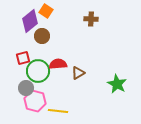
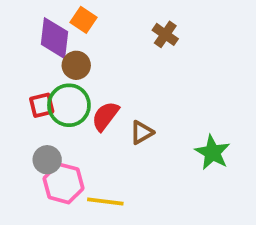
brown cross: (91, 19) -> (165, 34), turned 32
purple diamond: (30, 21) -> (54, 38), turned -45
red semicircle: (58, 64) -> (105, 116), turned -48
green circle: (38, 71) -> (69, 105), moved

